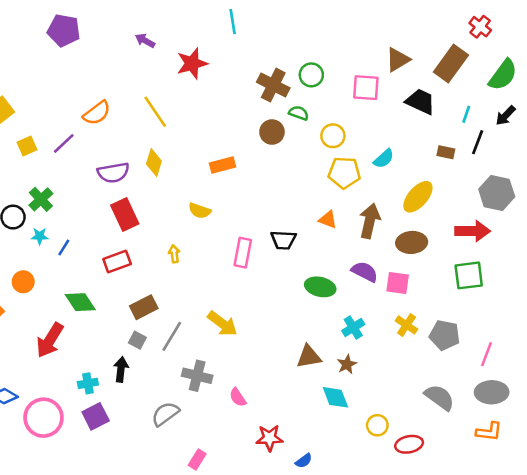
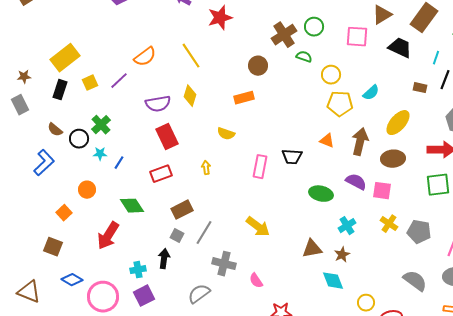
brown cross: (273, 85) -> (284, 35), turned 30
brown circle: (272, 132) -> (258, 66), moved
yellow arrow: (222, 324) -> (258, 227), moved

